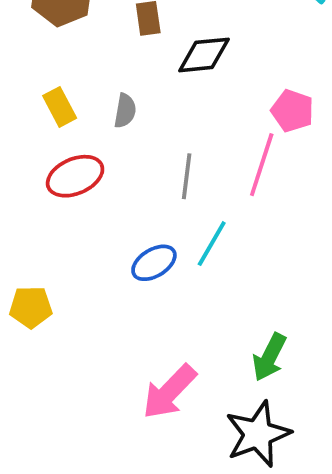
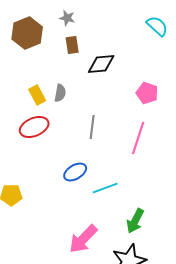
yellow rectangle: (60, 107) -> (37, 95), moved
pink line: (262, 165) -> (138, 138), moved
cyan line: (212, 244) -> (105, 188), moved, turned 40

